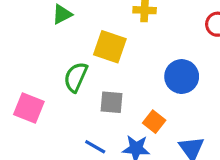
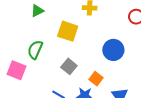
green semicircle: (76, 77) -> (35, 50), moved
gray square: (112, 102) -> (69, 66), turned 35

